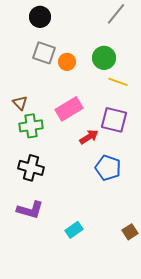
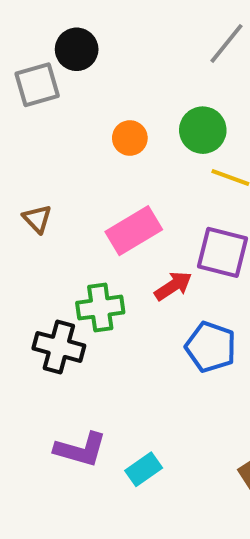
gray square: (44, 53) -> (37, 85), moved, turned -35
green cross: (31, 126) -> (100, 308), moved
purple L-shape: (30, 210) -> (81, 449), moved

